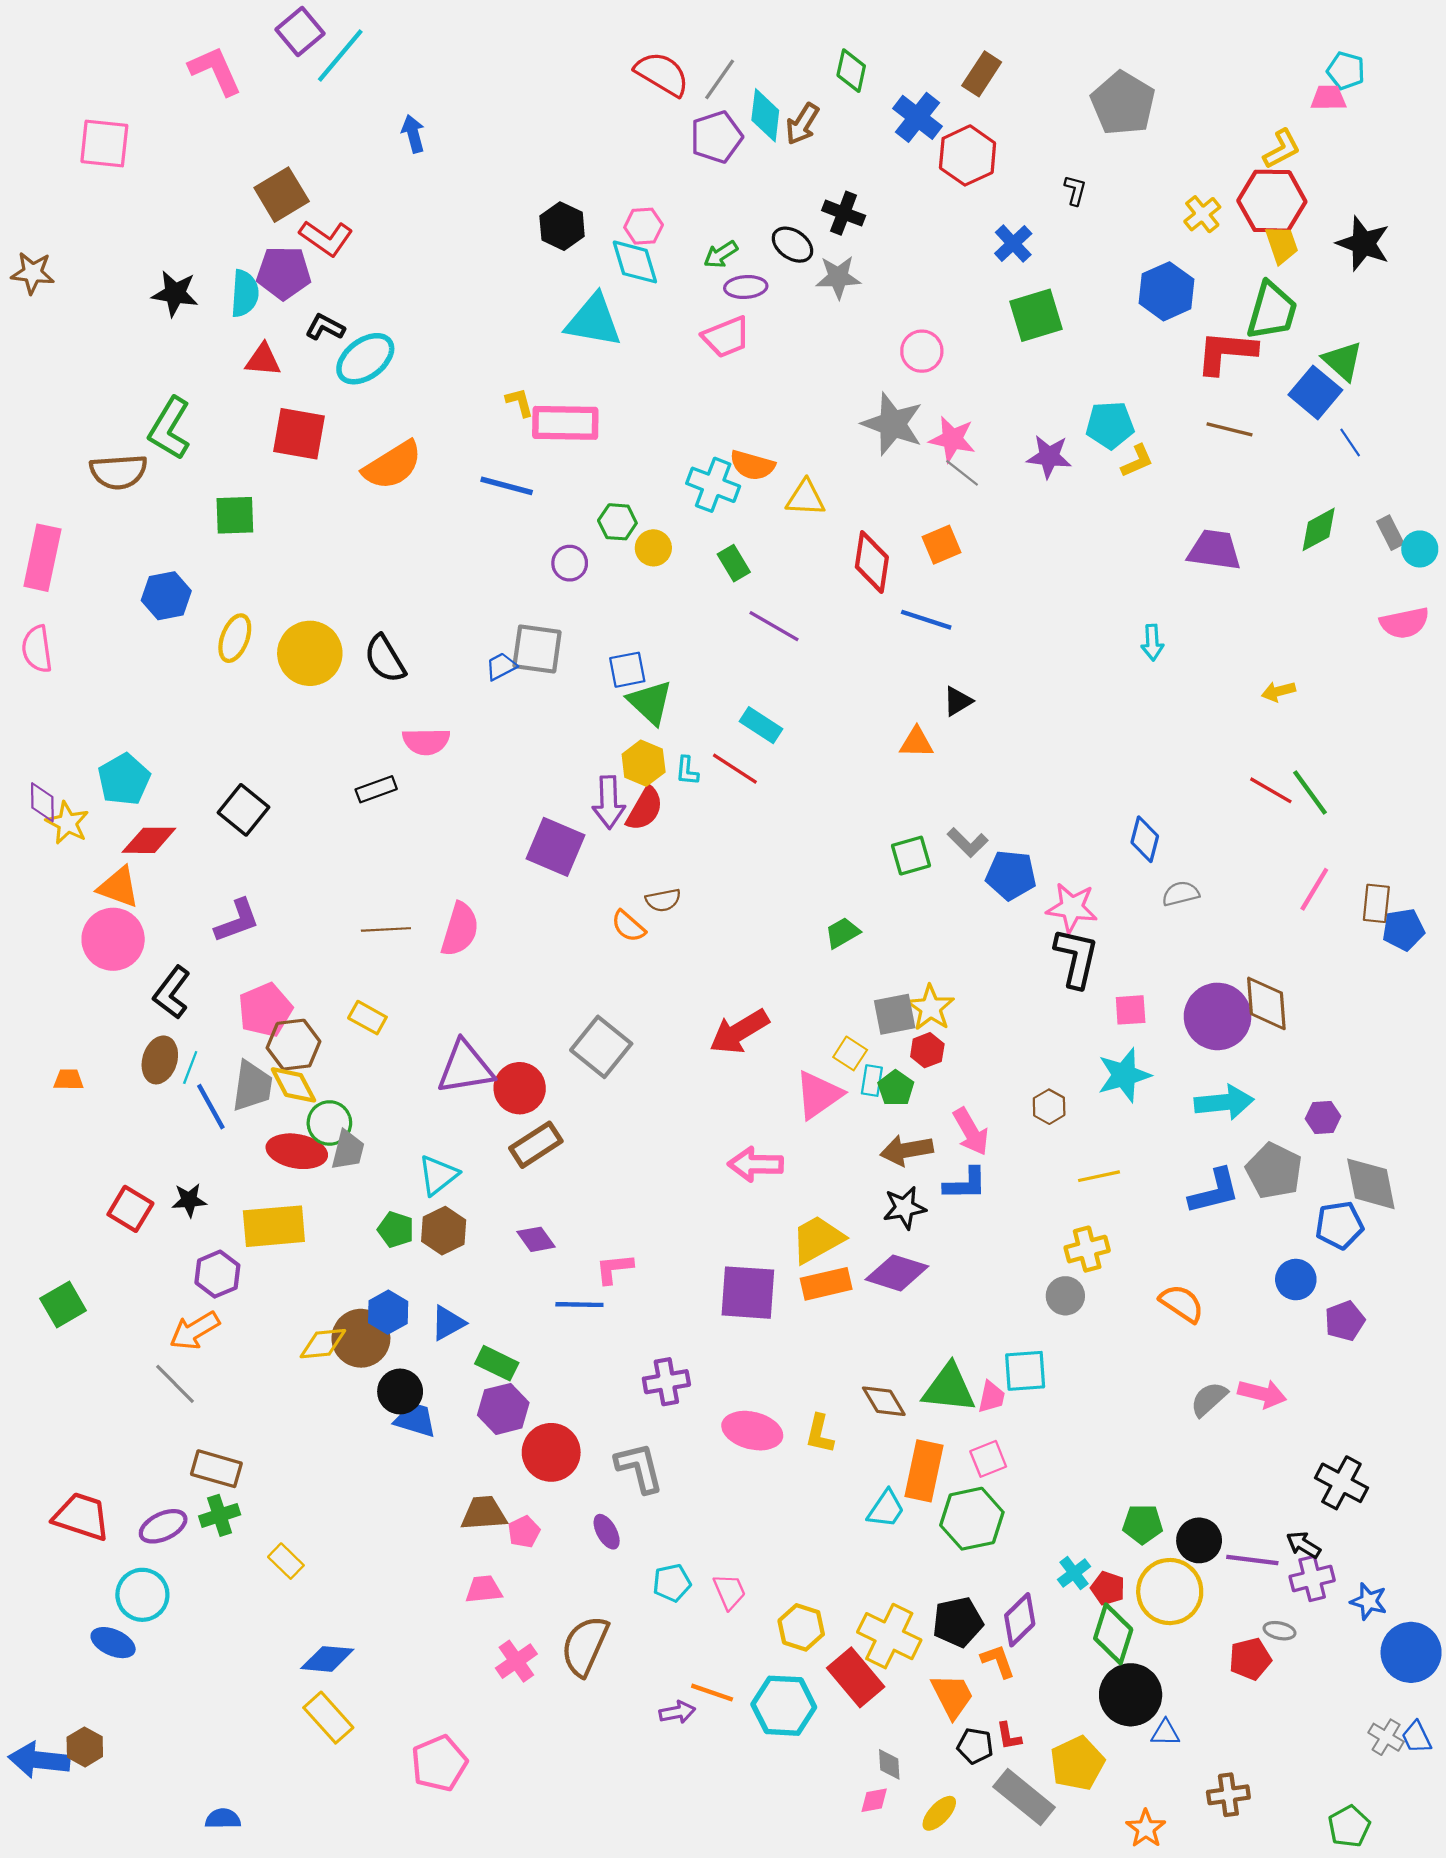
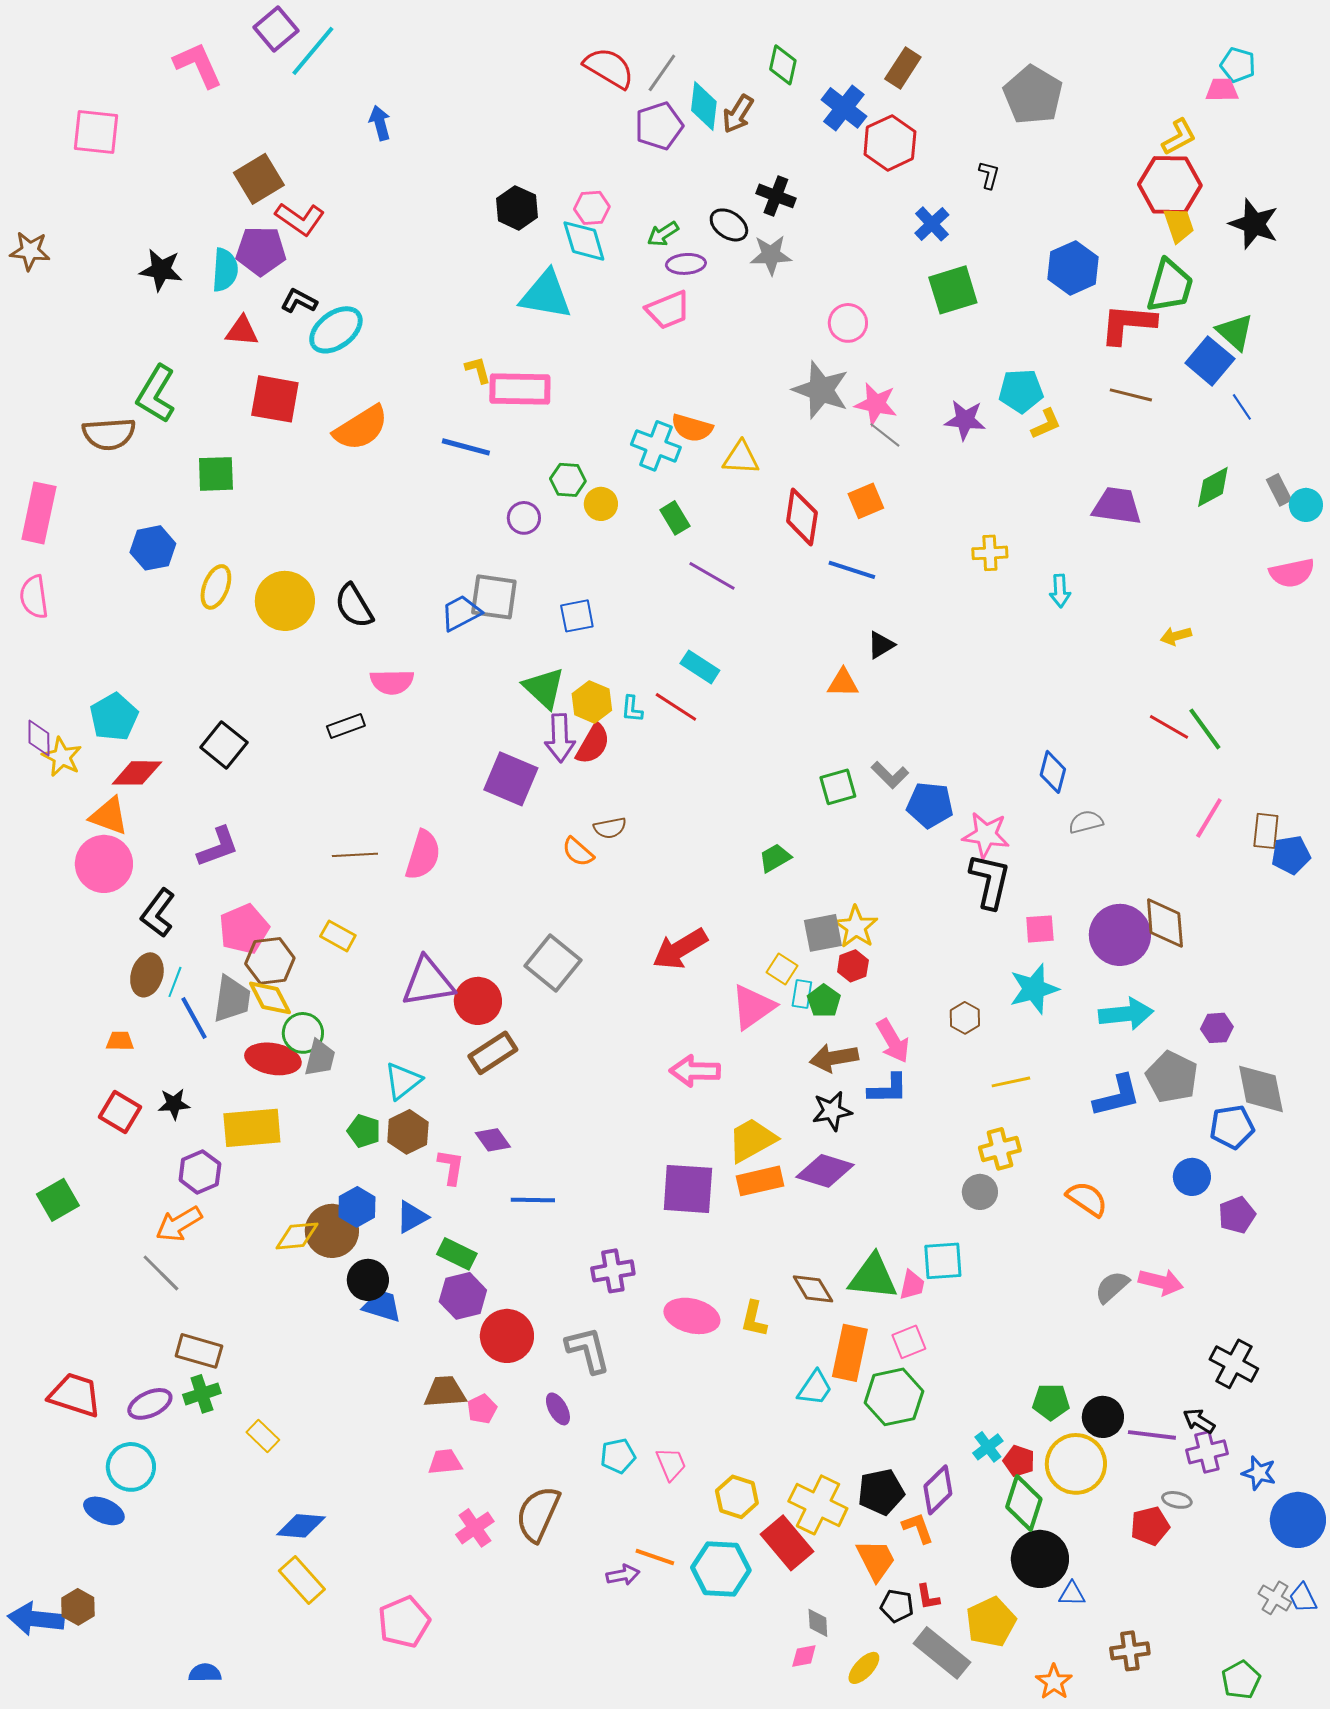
yellow cross: (1202, 214) -> (990, 553), moved, turned 36
blue trapezoid: (501, 666) -> (461, 613), size x1.4
green triangle: (650, 702) -> (544, 688), moved
orange trapezoid: (68, 1079) -> (120, 1041), moved
pink L-shape: (614, 1269) -> (451, 1167), moved, turned 105

